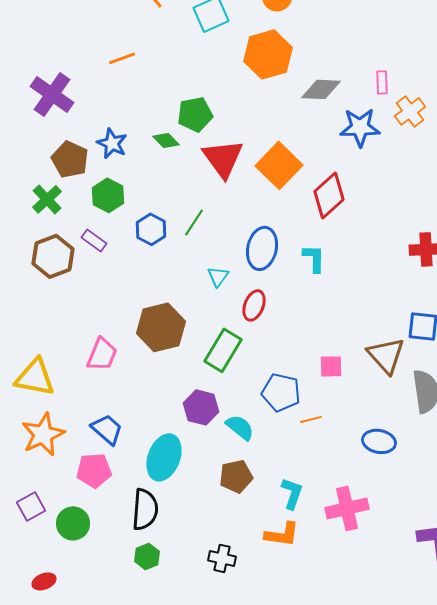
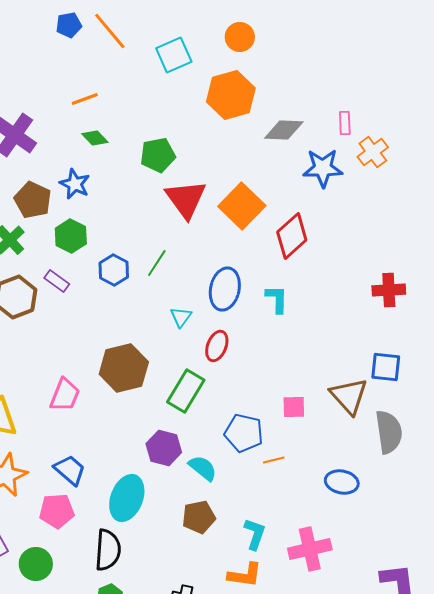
green diamond: (166, 140) -> (95, 138), moved

